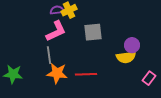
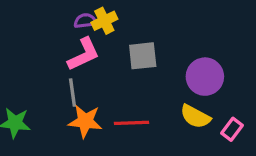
purple circle: (132, 45) -> (205, 77), size x1.5
yellow semicircle: (126, 57) -> (195, 116), moved, turned 36

